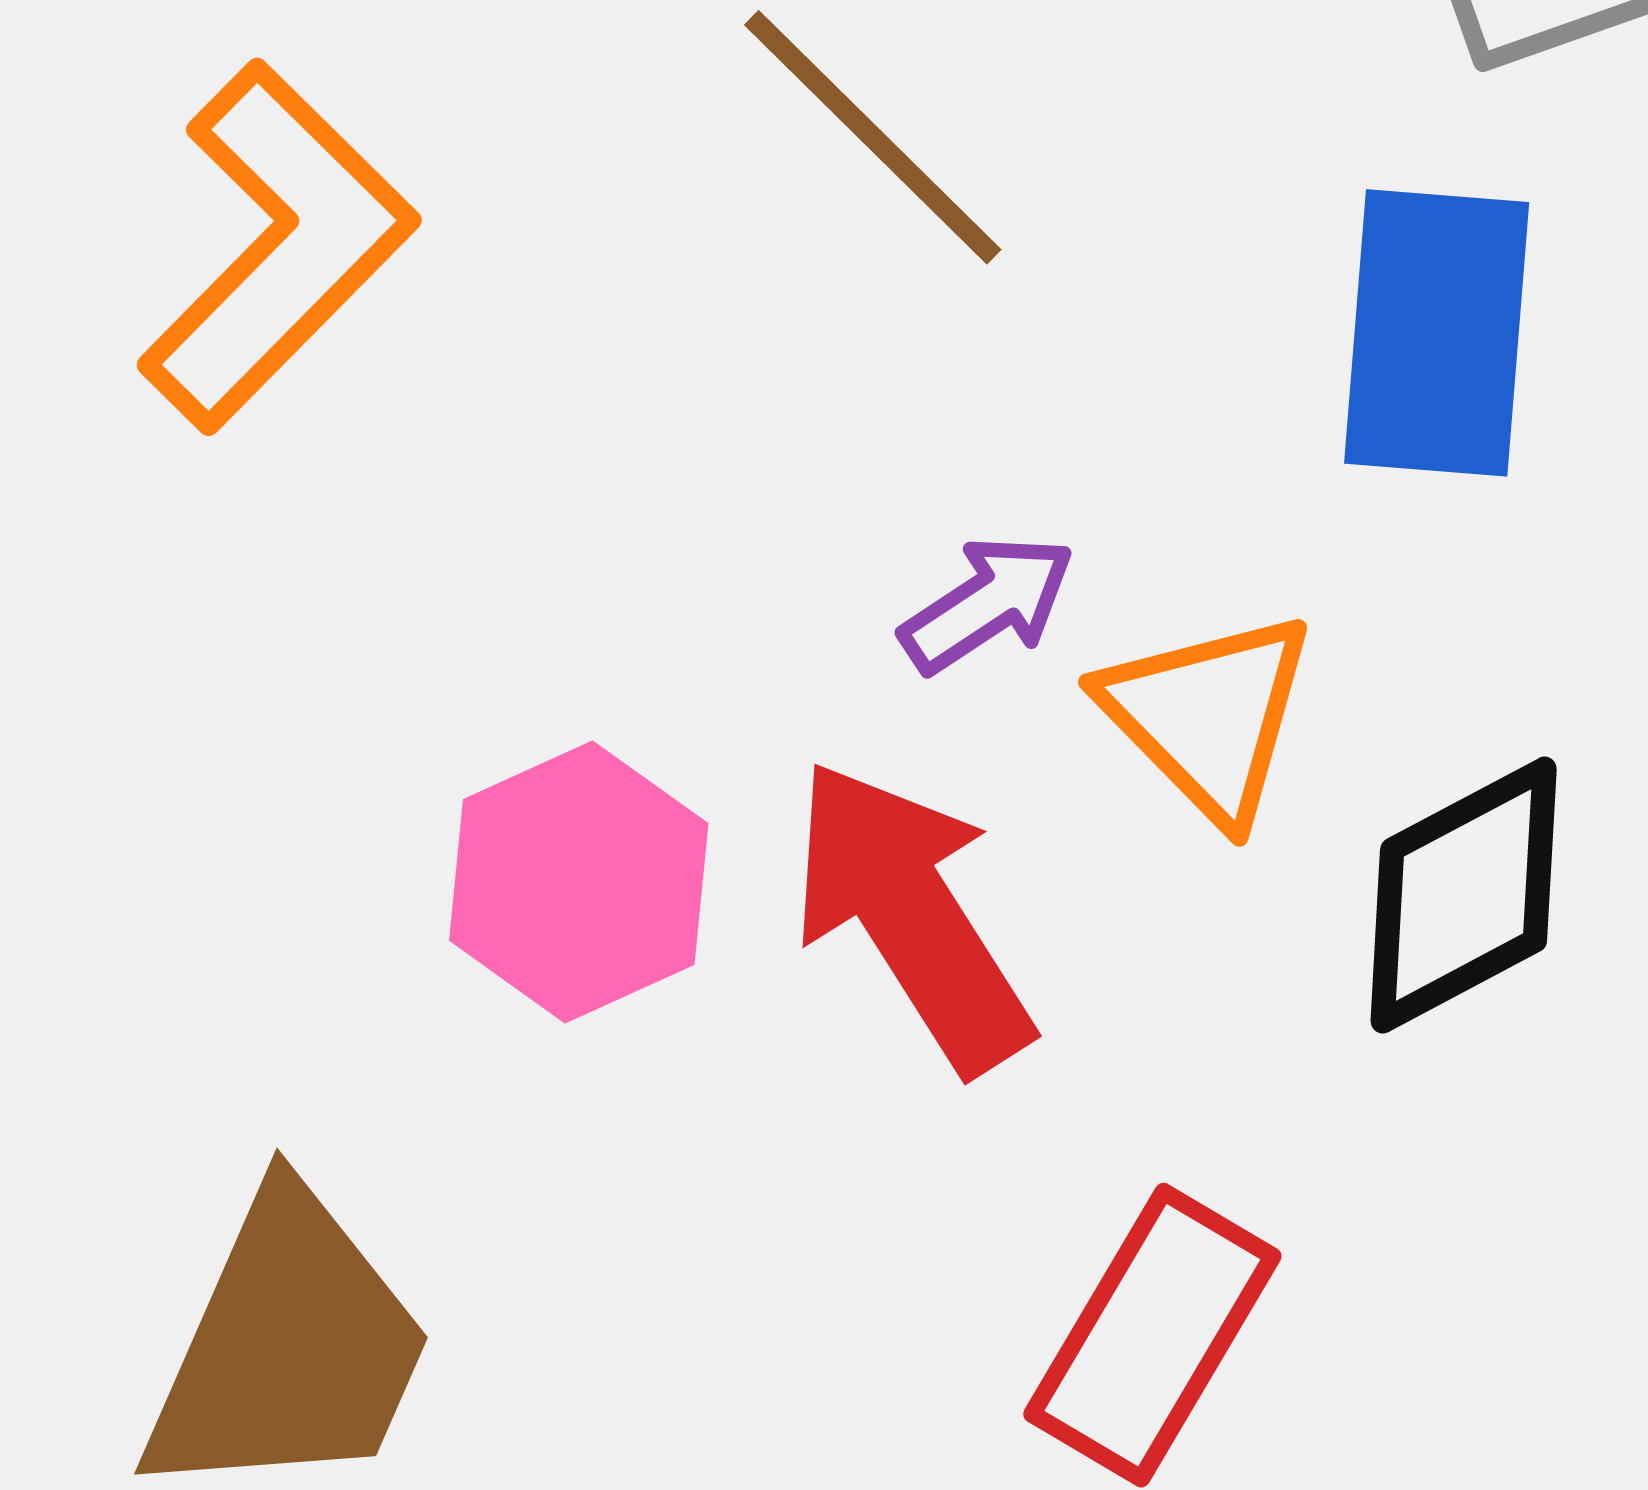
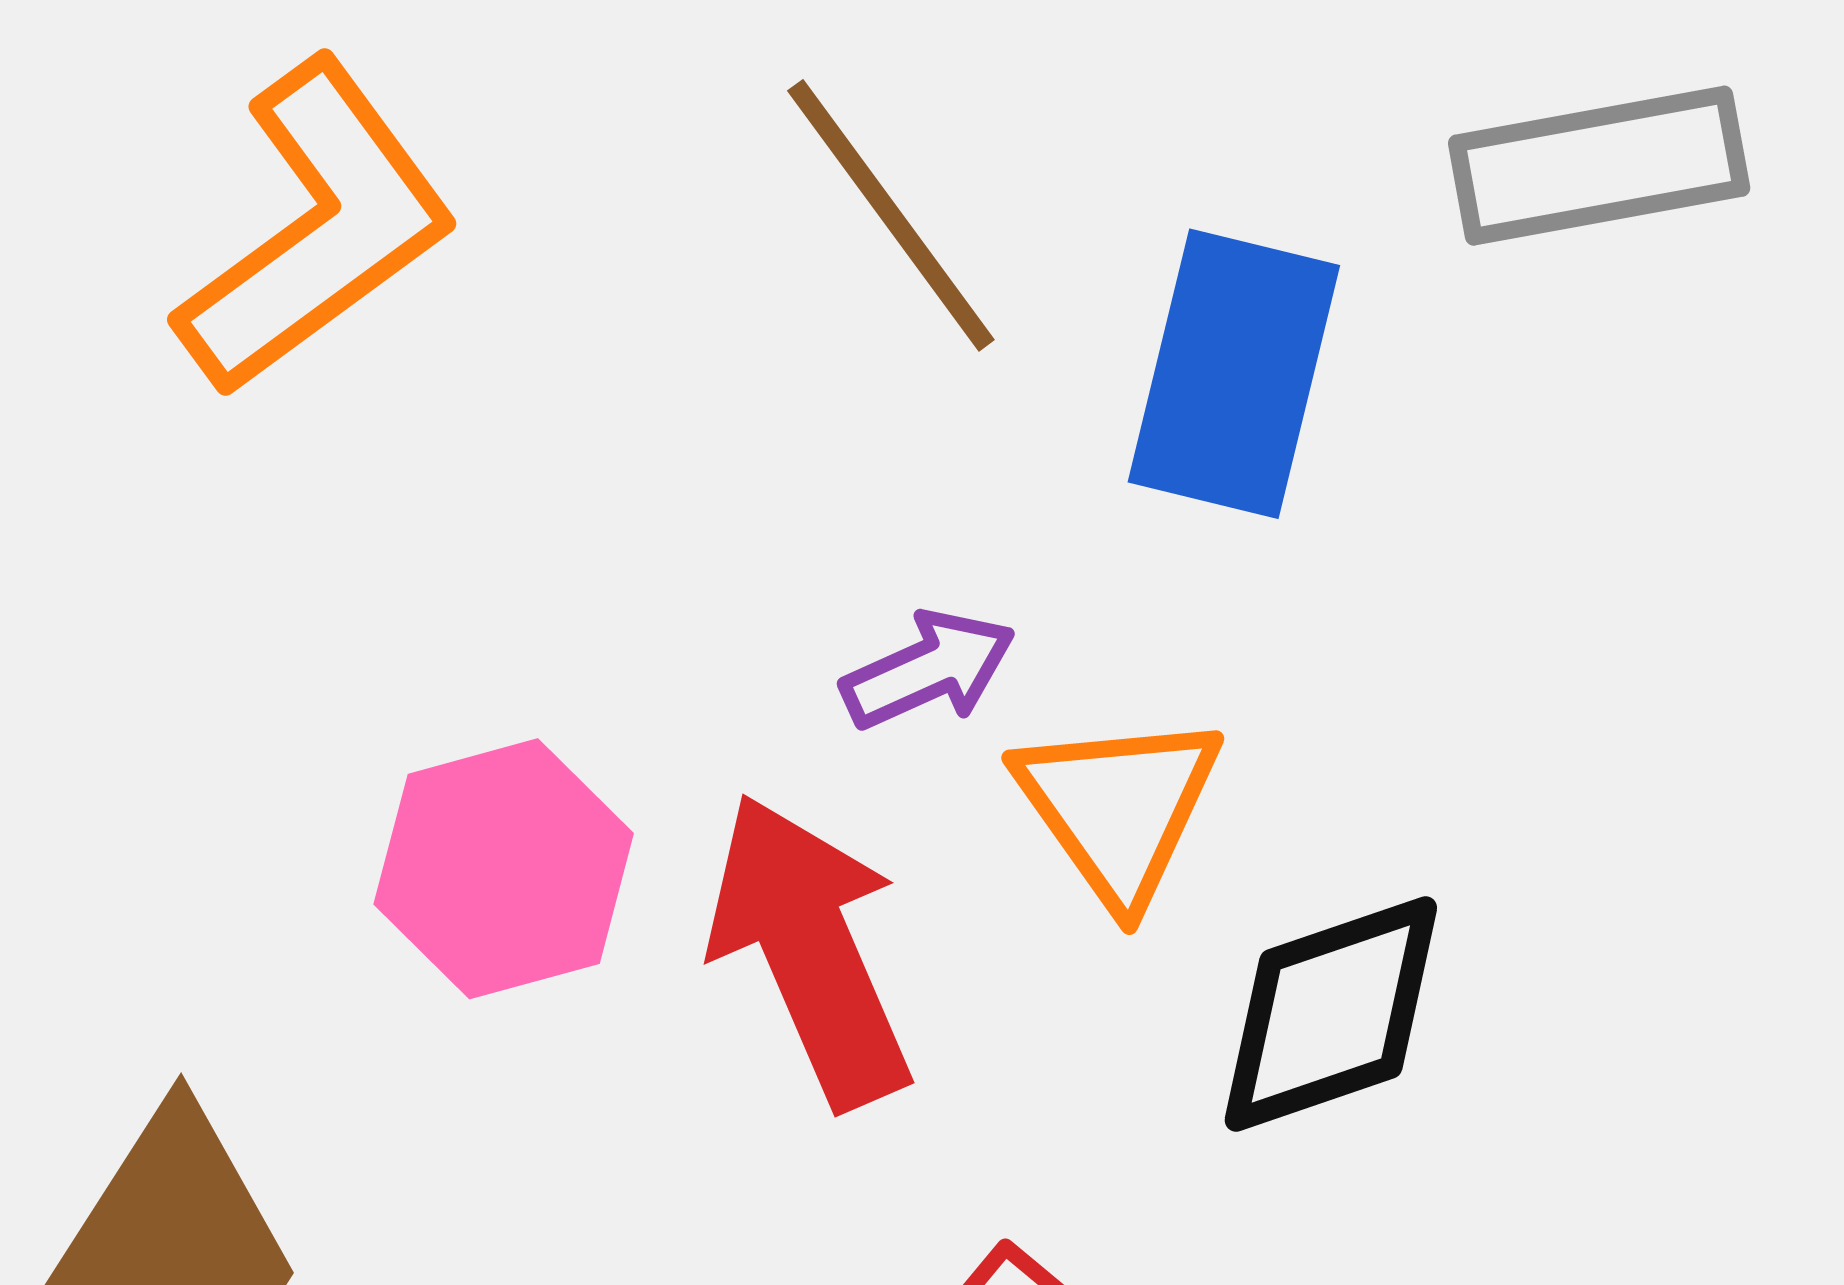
blue rectangle: (1437, 333) -> (1234, 374), moved

